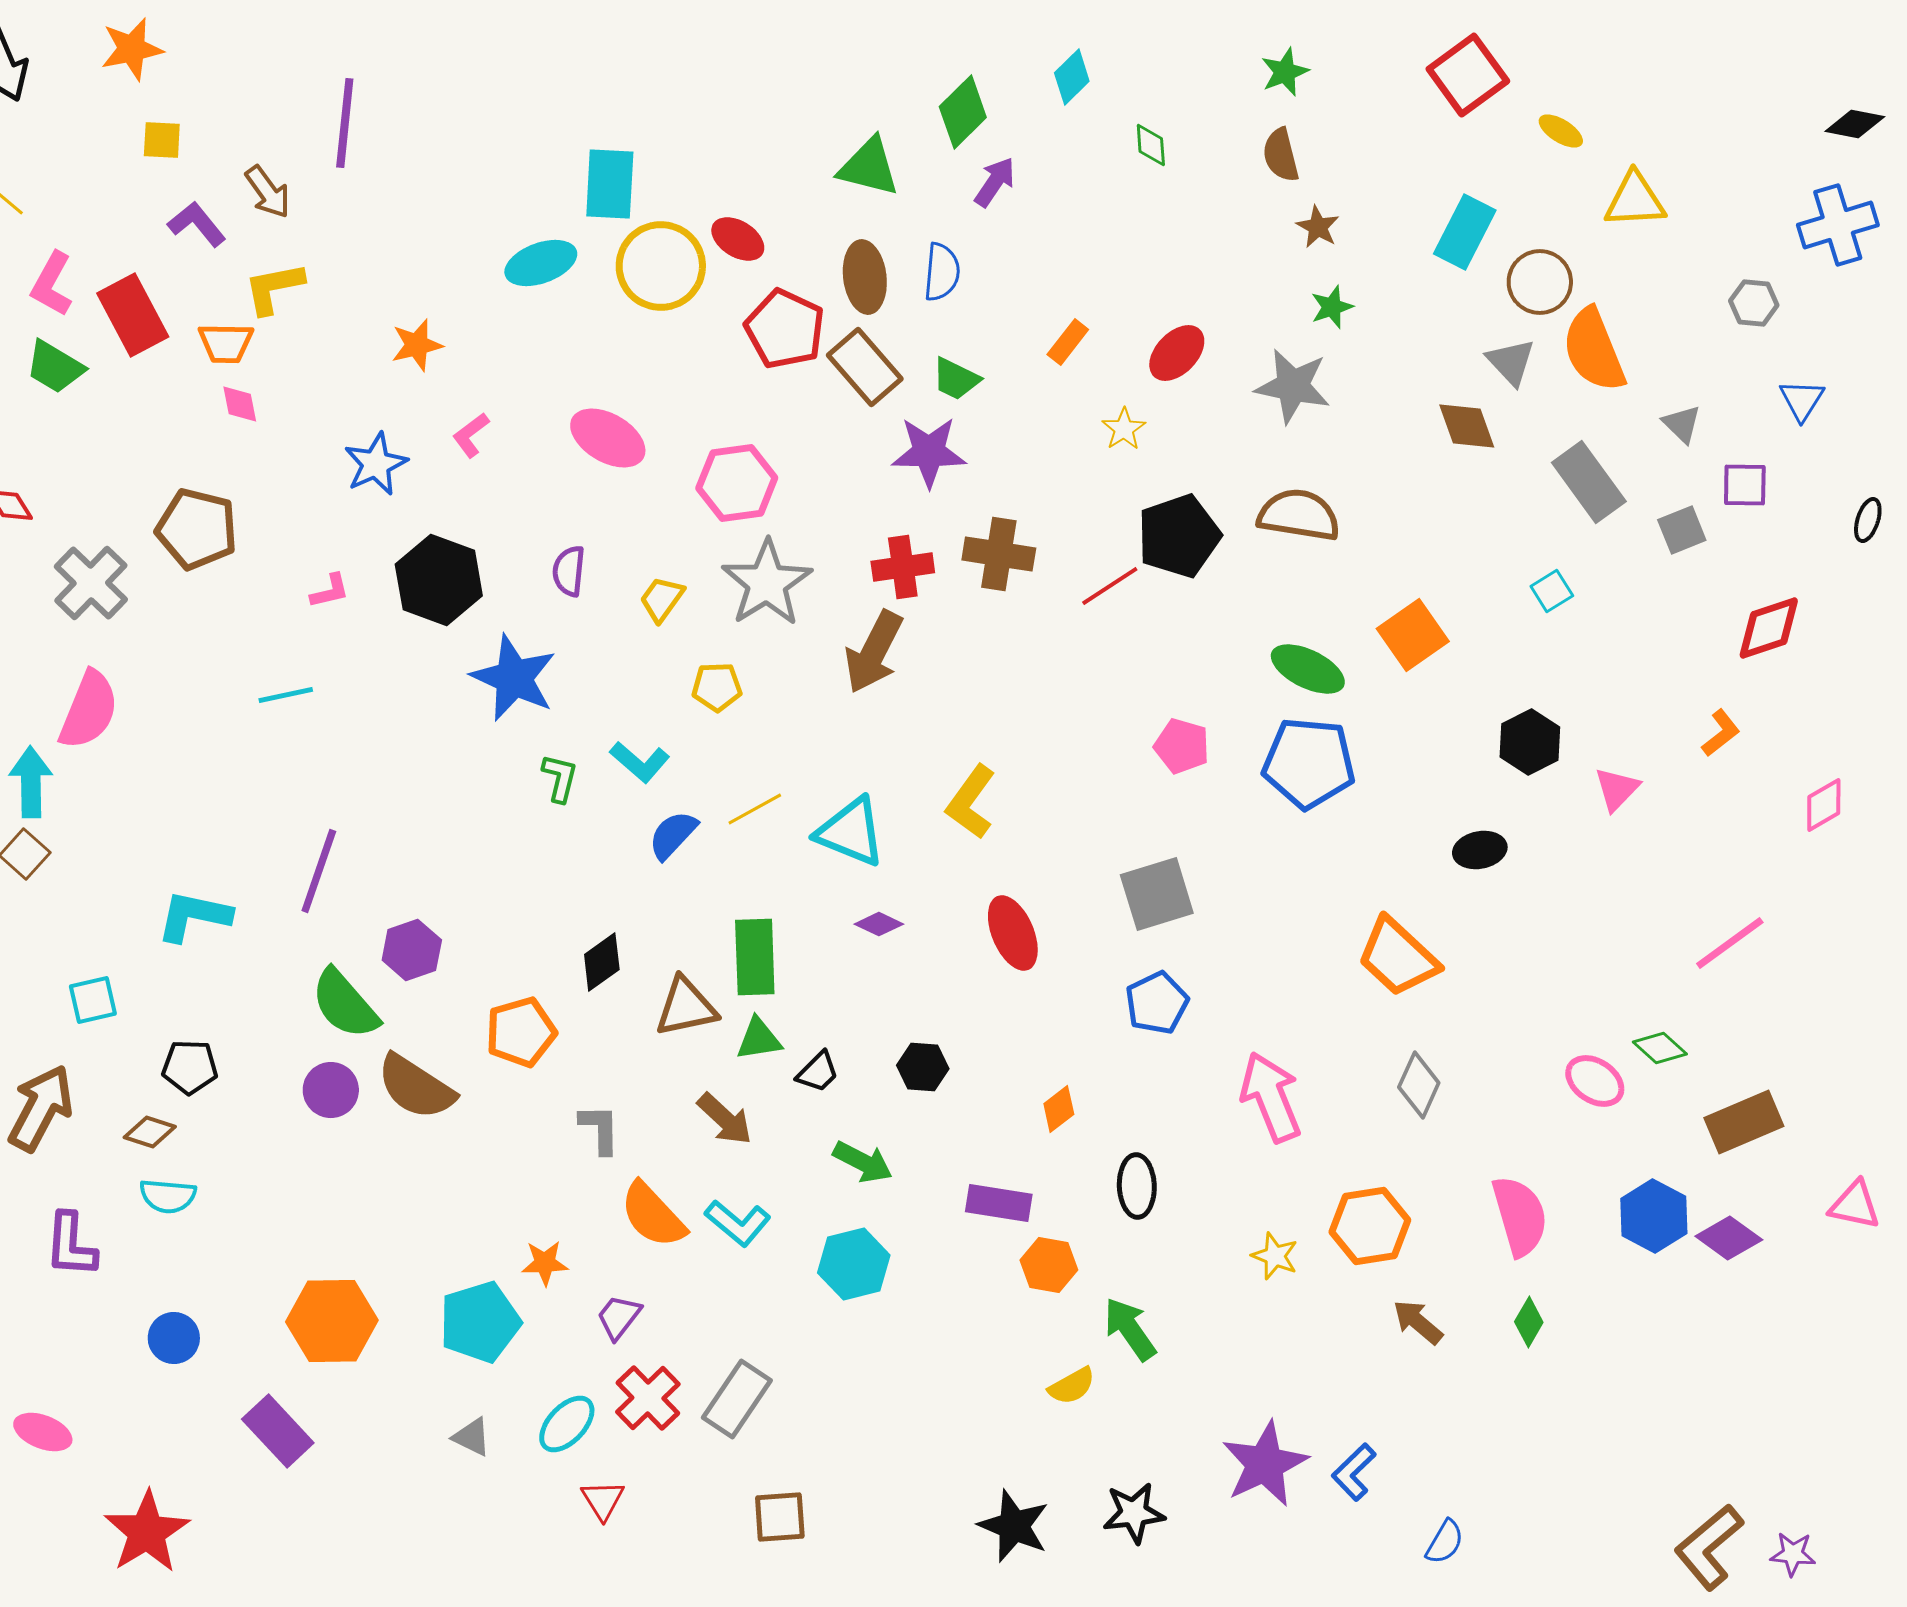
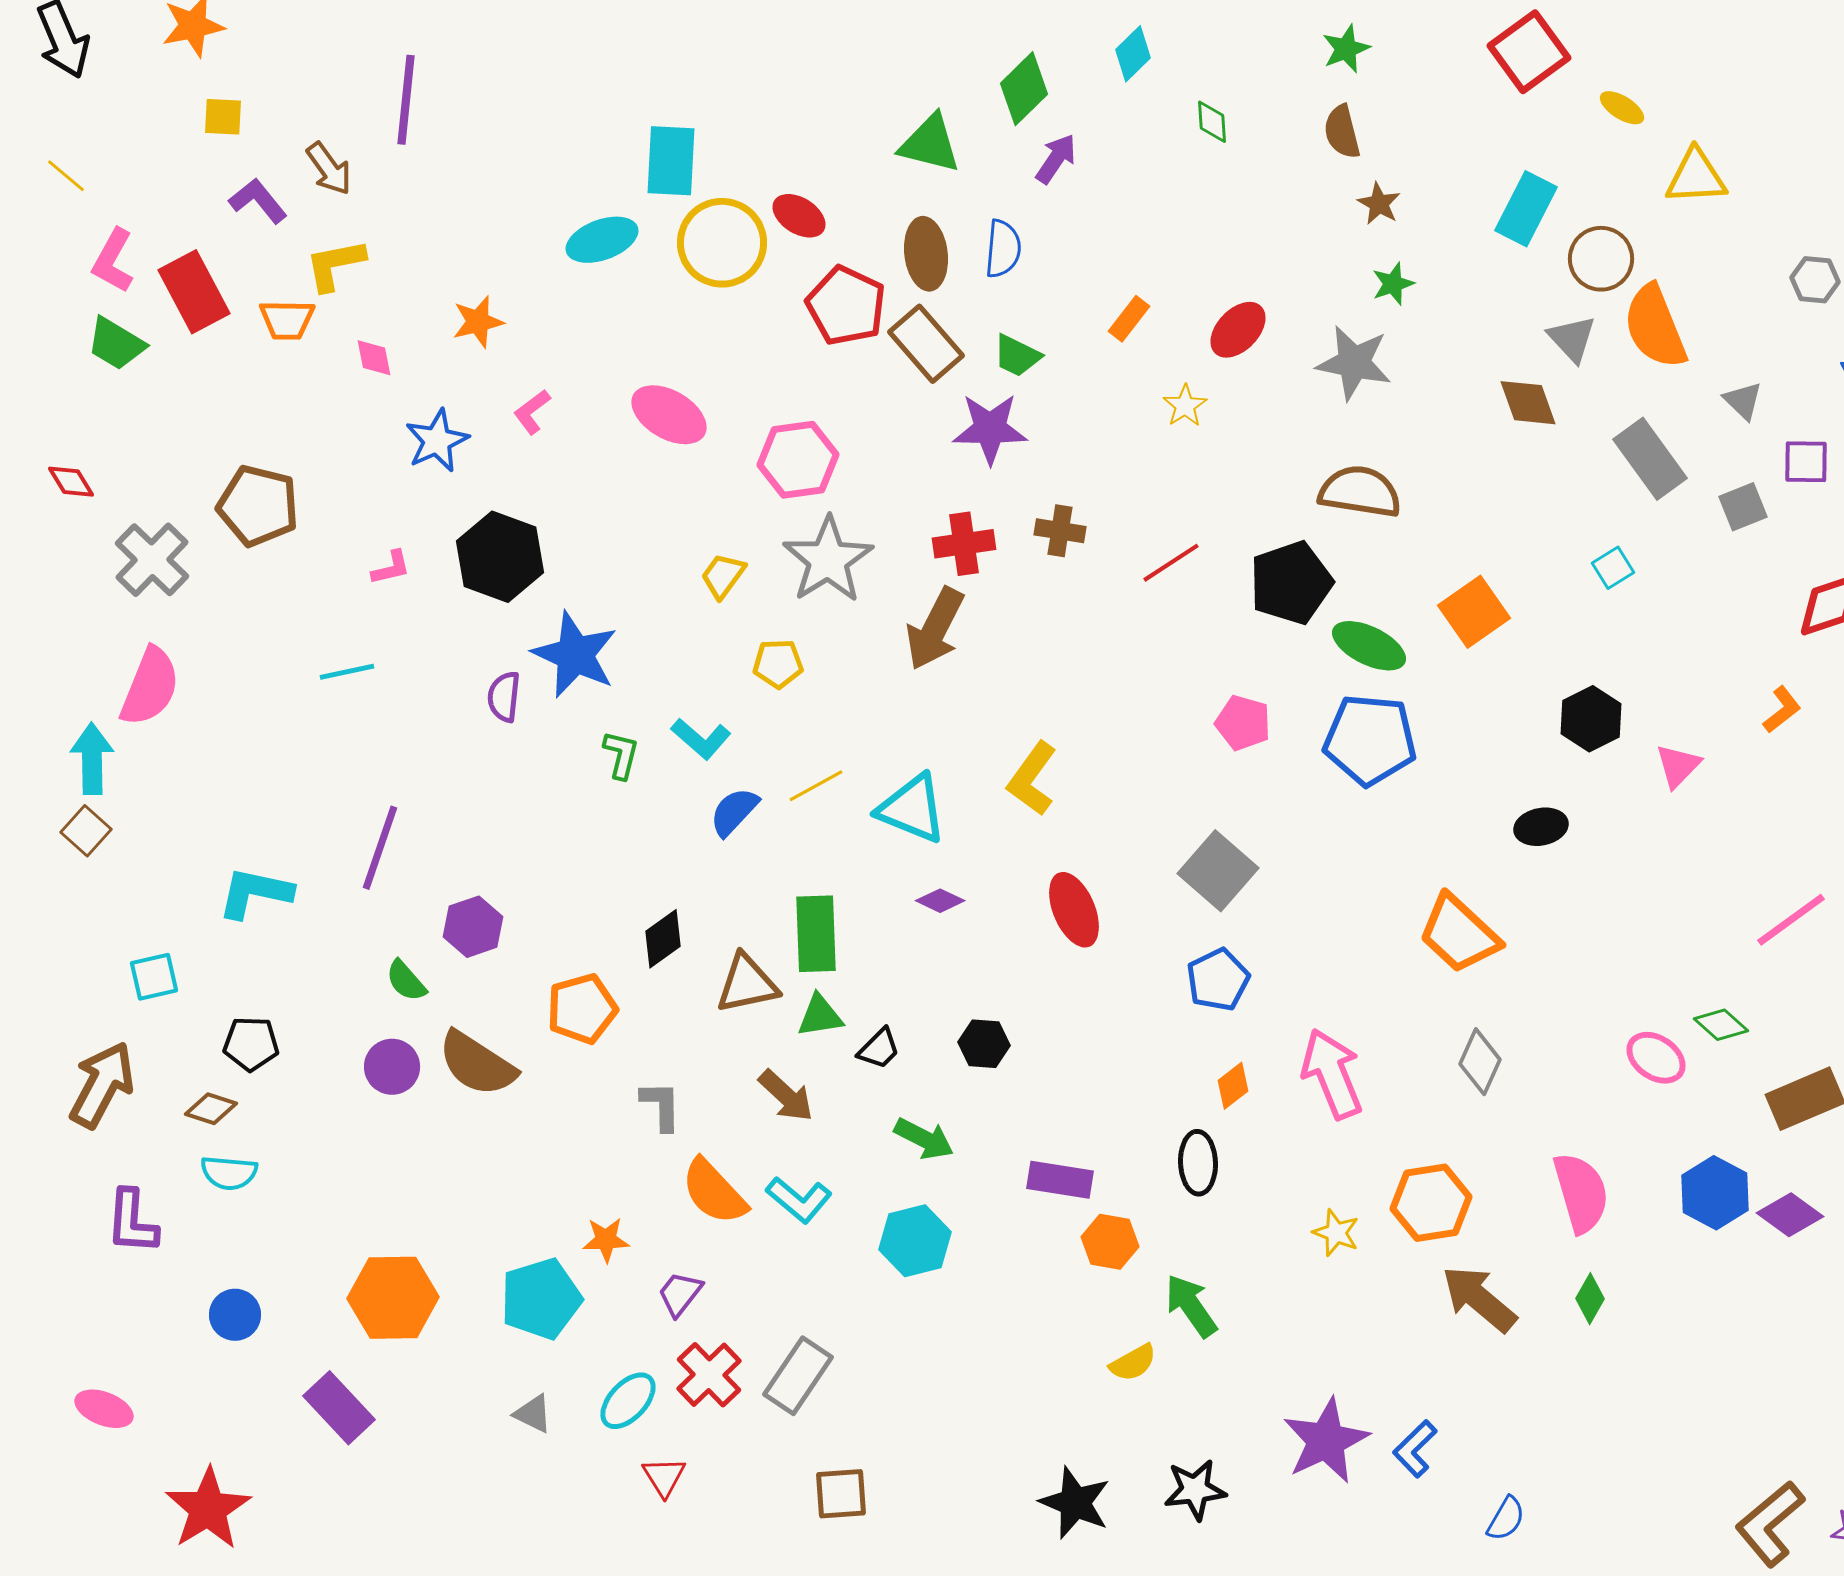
pink diamond: (240, 404) -> (374, 358), moved
black pentagon: (1179, 536) -> (1291, 583), moved
brown cross: (999, 554) -> (1060, 531), size x0.7
purple semicircle: (569, 571) -> (504, 697), moved
gray square: (1157, 894) -> (1218, 871), turned -32
green semicircle: (345, 1004) -> (406, 981), size x0.6
orange diamond: (1059, 1109) -> (1233, 1086), moved
brown arrow: (1418, 1322) -> (1479, 1299), size x1.5

